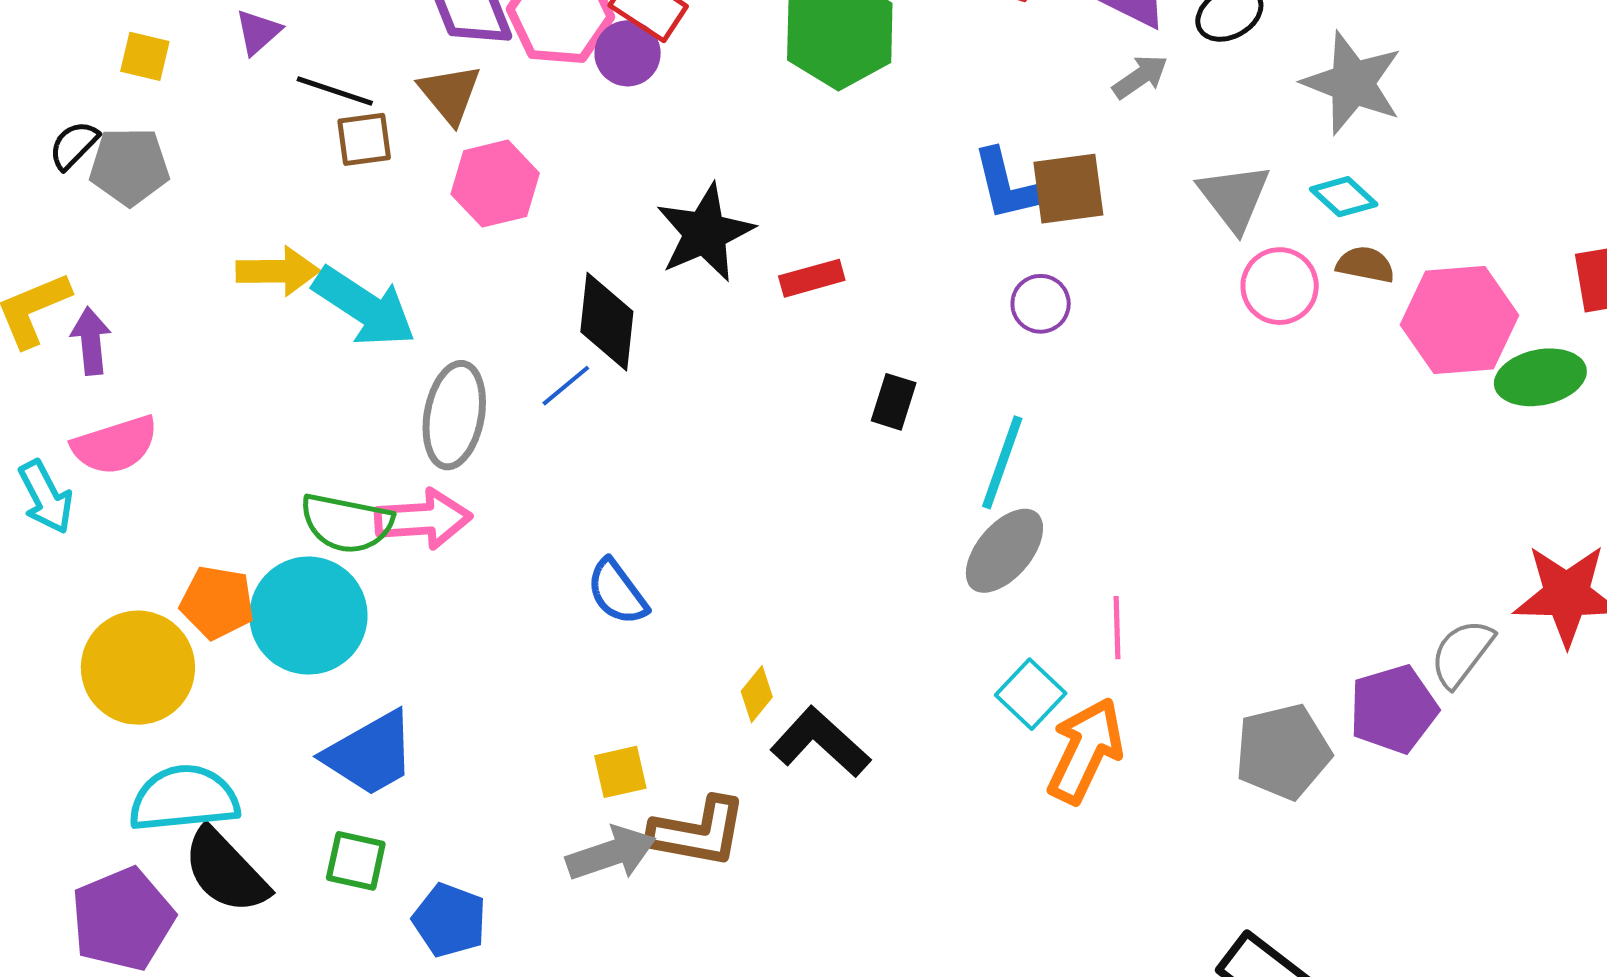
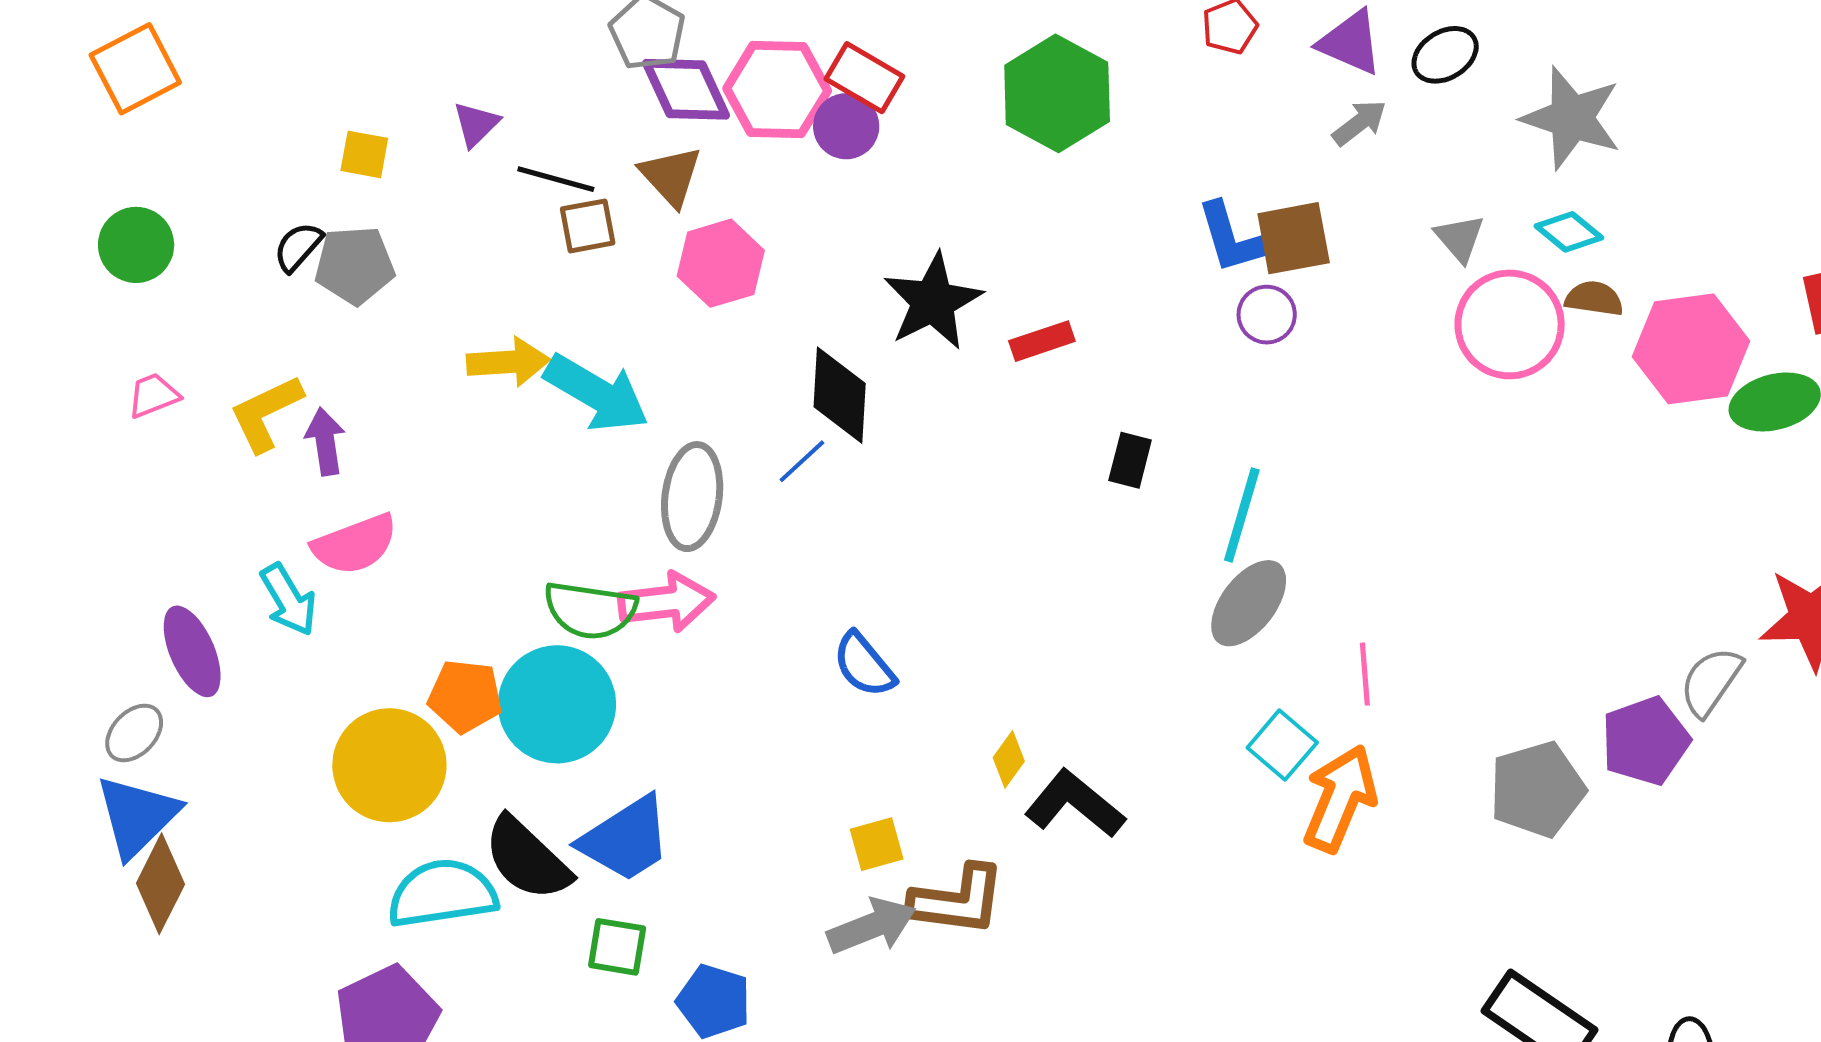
gray triangle: (1234, 197) -> (1460, 238), size x0.7
pink circle: (1280, 286) -> (1510, 324), size x1.4
purple circle: (1041, 304) -> (1267, 315), moved
black semicircle: (226, 871) -> (527, 859), moved

